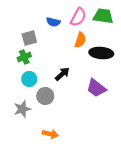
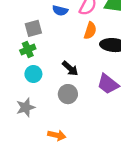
black arrow: (62, 74) -> (70, 68), turned 84
gray circle: (45, 96) -> (68, 94), moved

